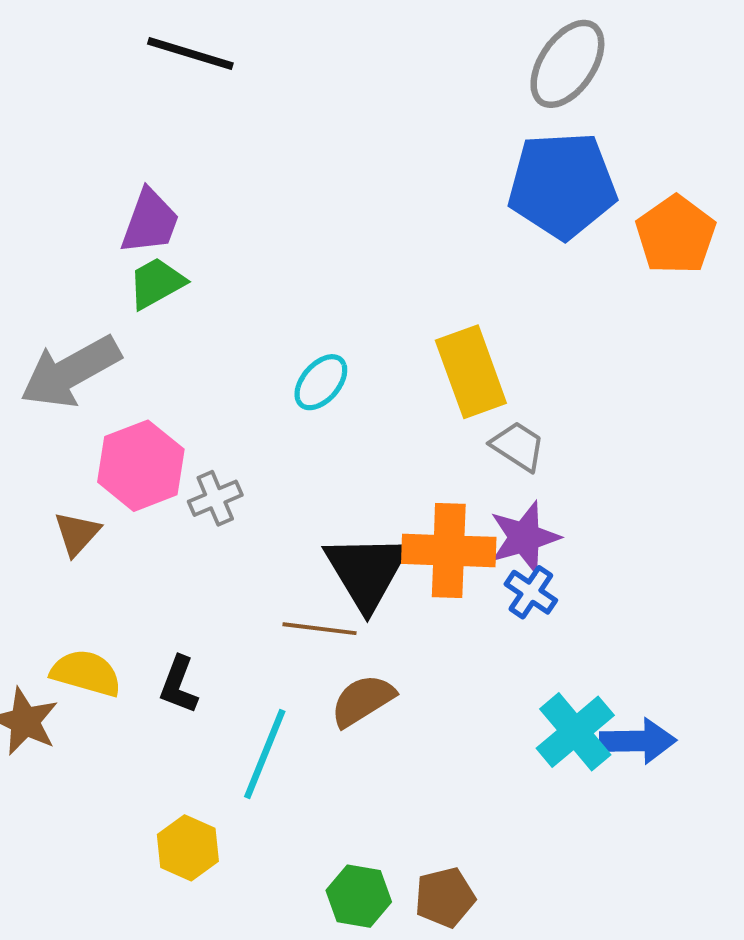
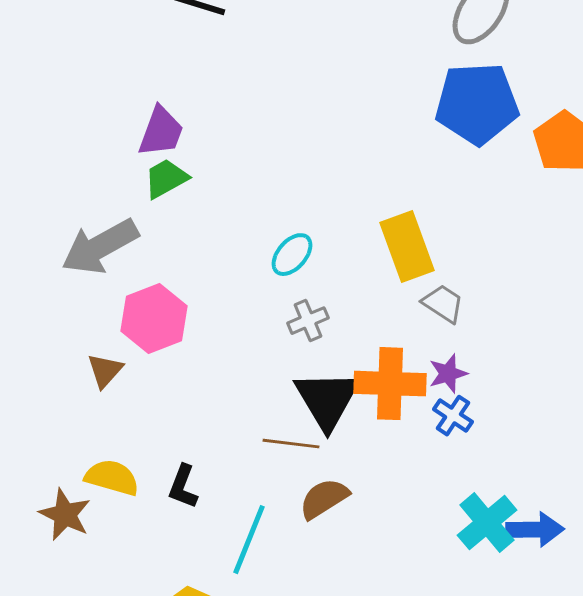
gray cross: (215, 498) -> (308, 321), moved
purple star: (524, 537) -> (448, 374), size x0.7

